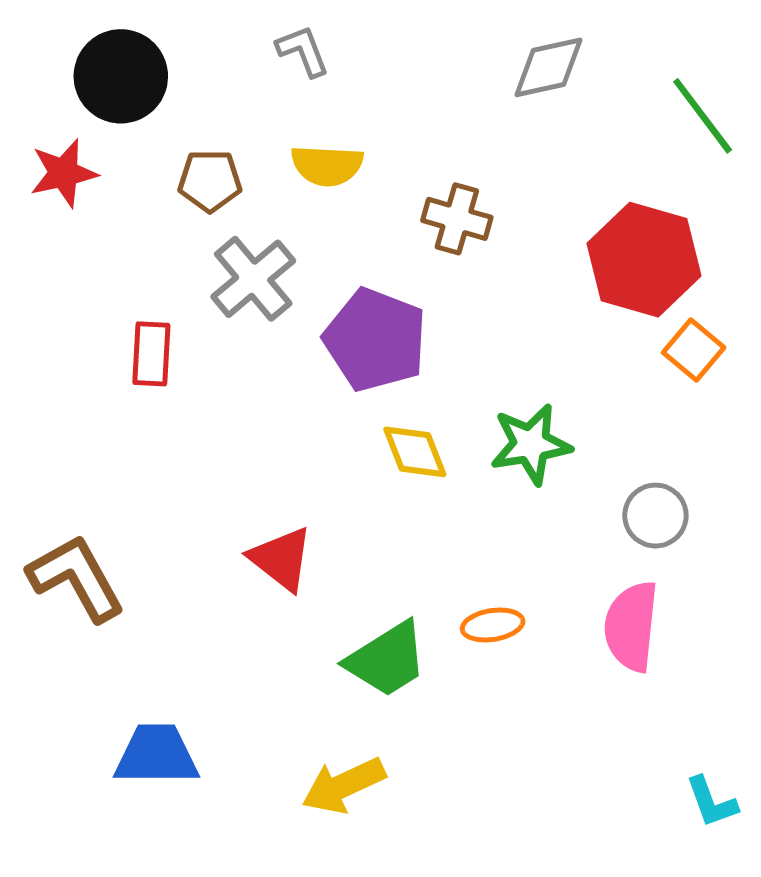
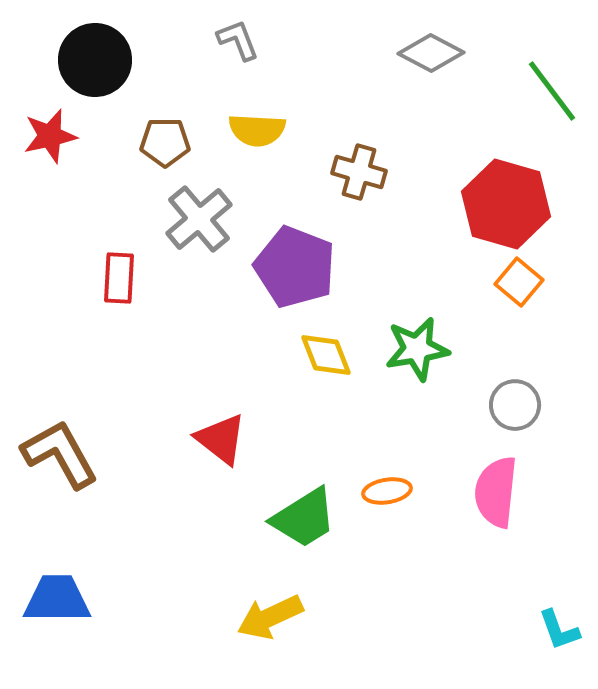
gray diamond: (549, 67) -> (431, 53), turned 40
orange square: (694, 350) -> (519, 282), moved
blue trapezoid: (156, 755) -> (57, 599), moved

